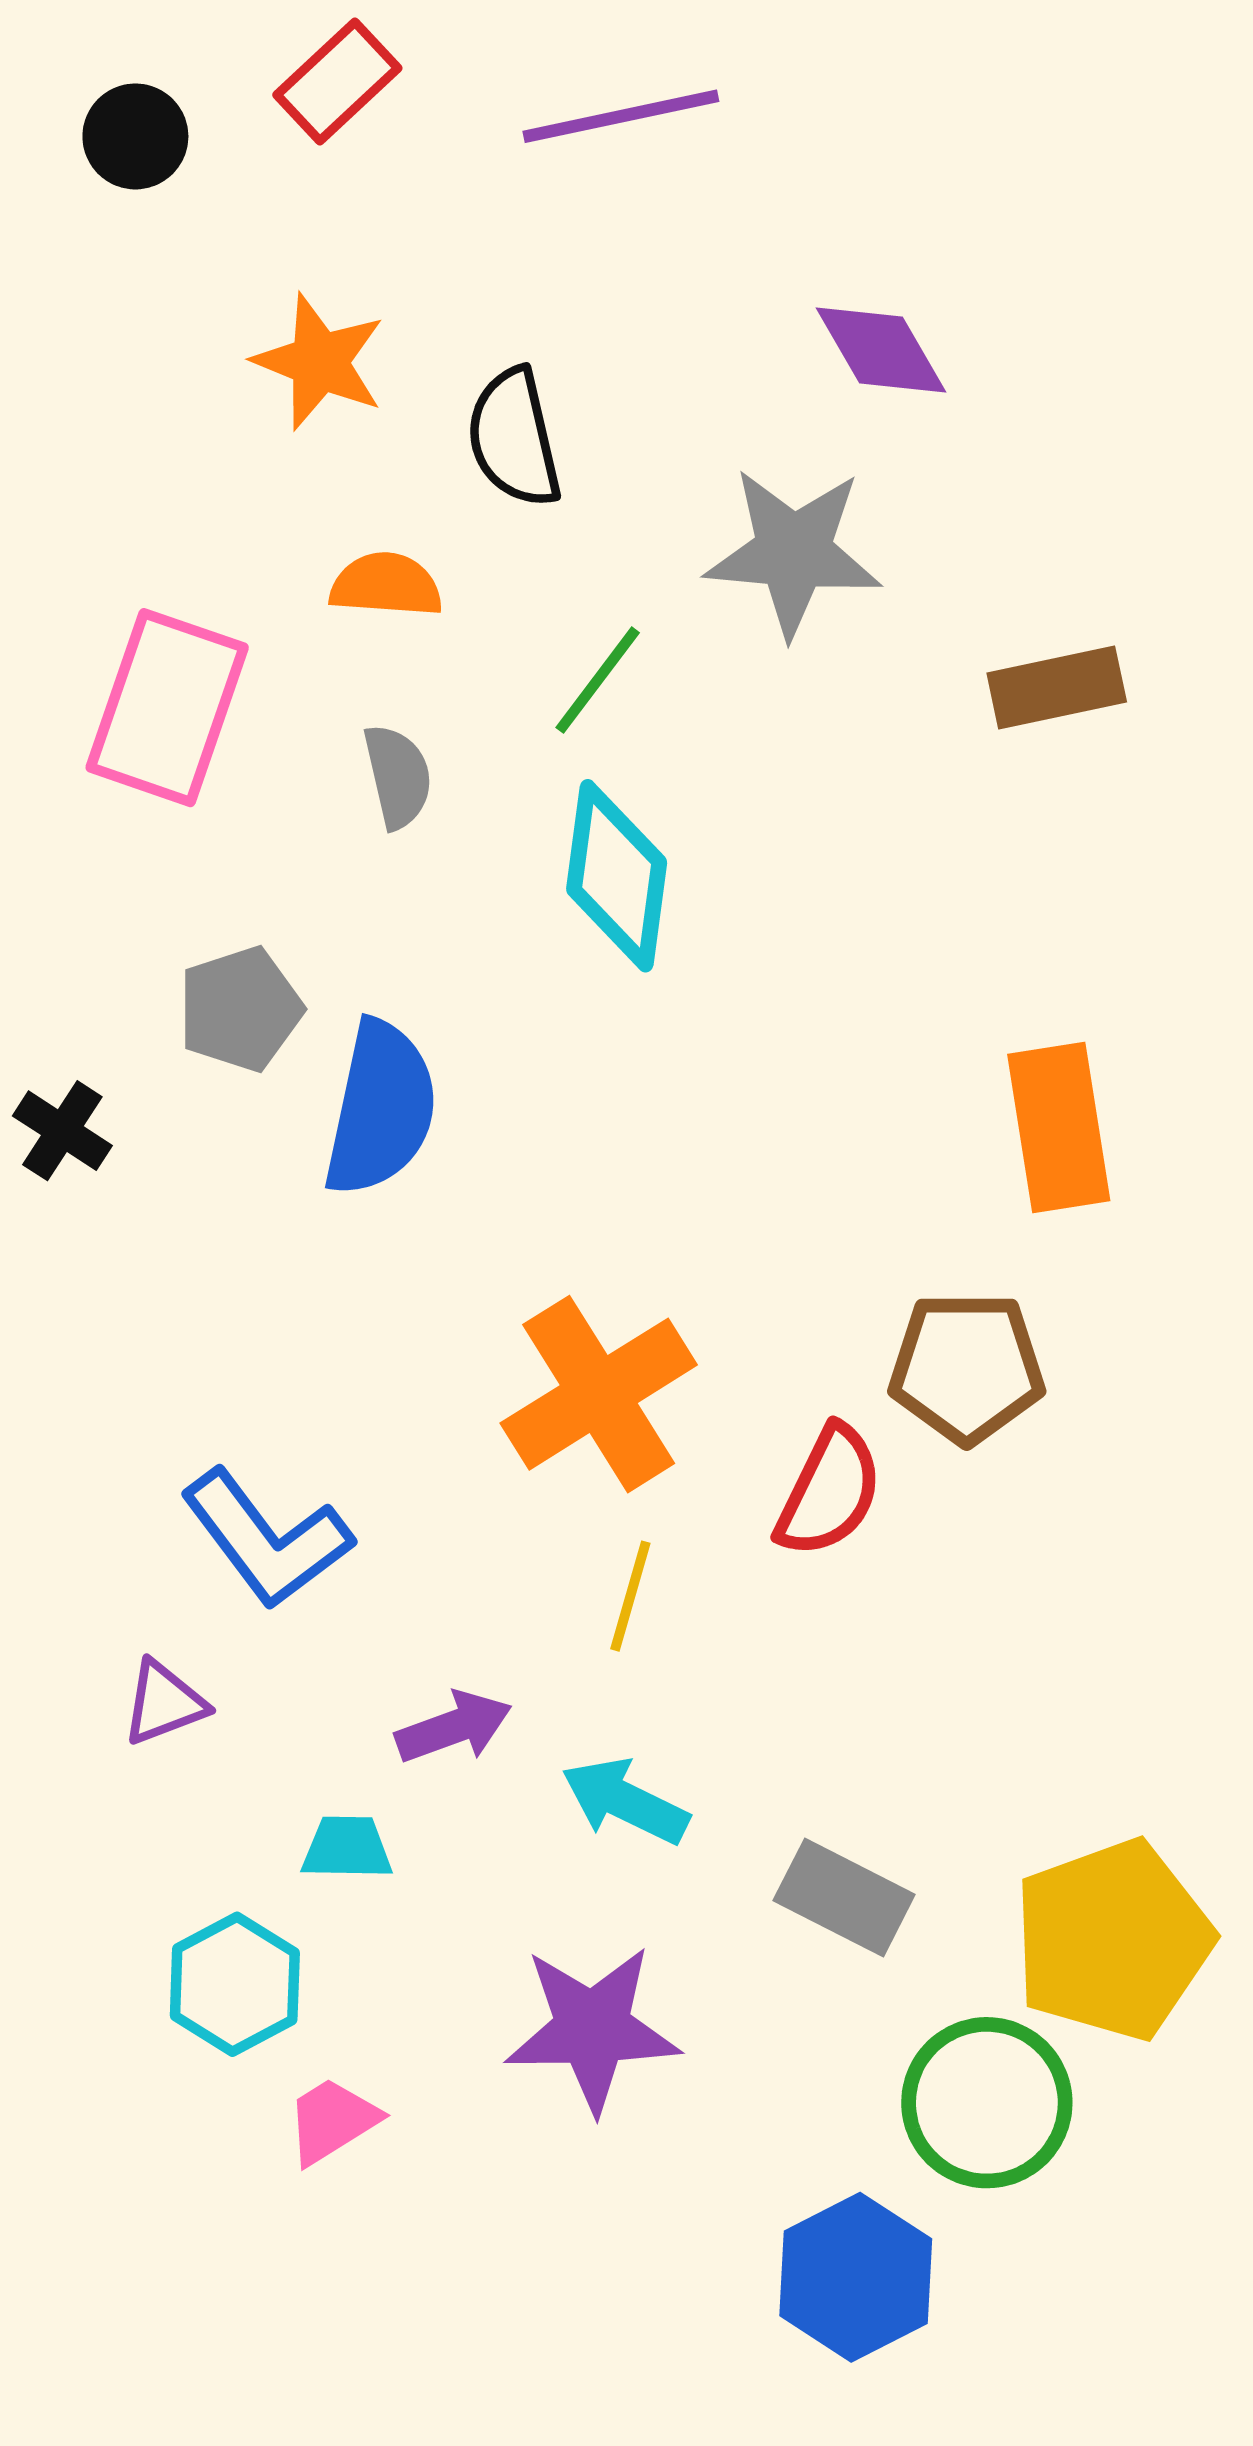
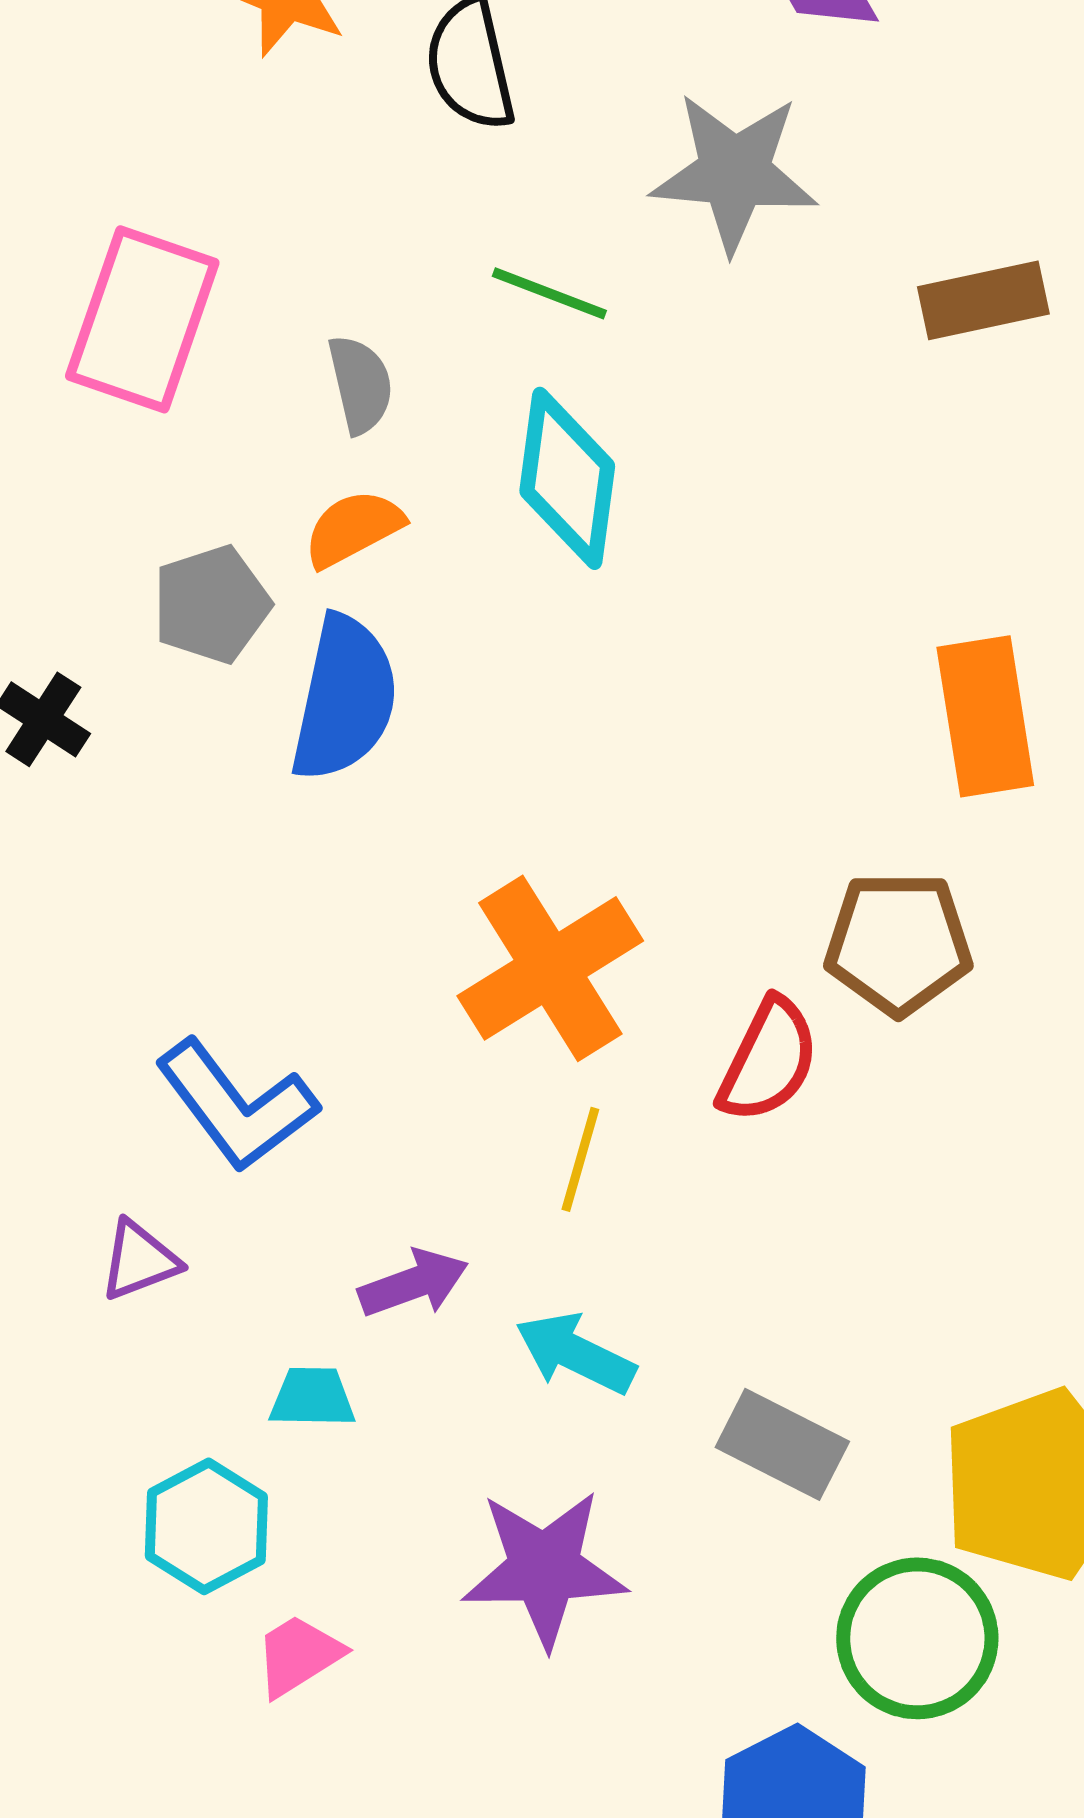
orange semicircle: (386, 585) -> (353, 528), moved, turned -32
green line: (598, 680) -> (549, 293), turned 74

